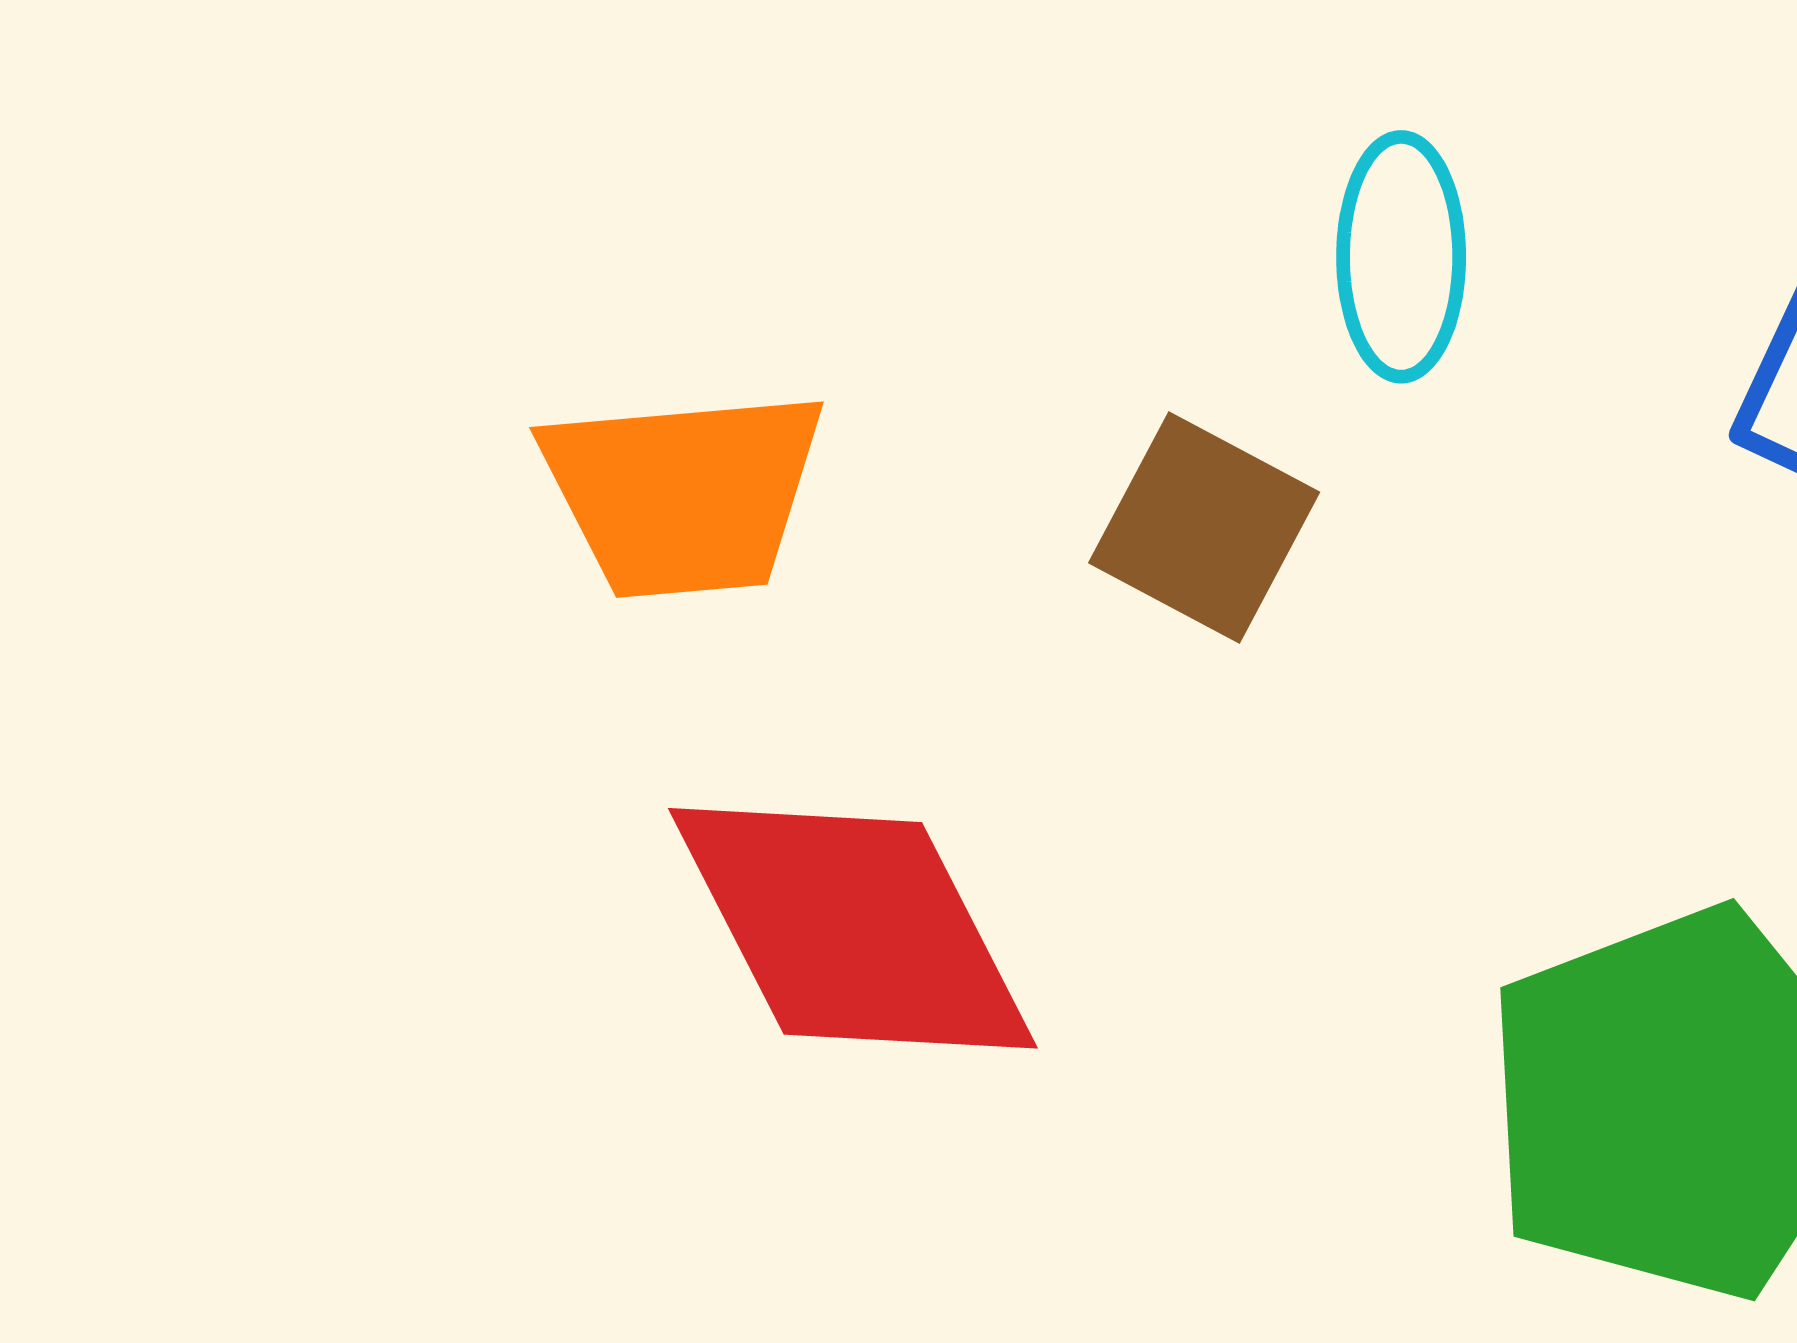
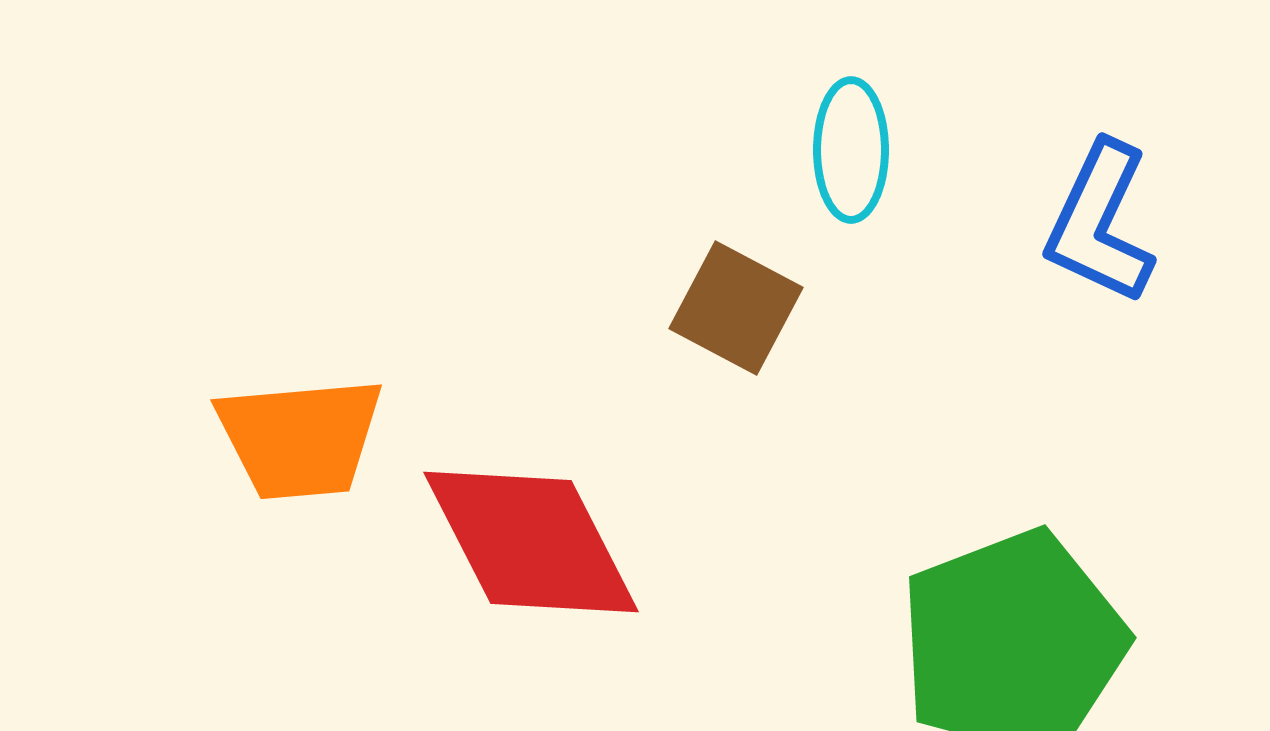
orange trapezoid: (683, 493) -> (300, 438), moved

